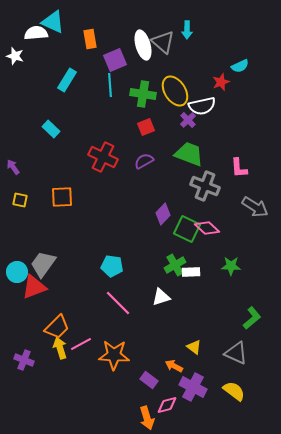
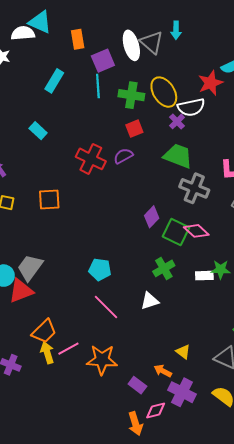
red star: (221, 82) -> (210, 83), size x1.4
purple semicircle: (144, 161) -> (123, 156), moved
white rectangle: (191, 272) -> (204, 276), moved

